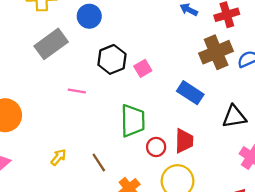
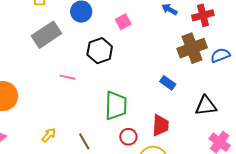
pink square: (143, 68) -> (123, 22), moved
blue rectangle: (190, 93) -> (168, 83), size x0.7
red circle: (156, 147) -> (128, 137), moved

